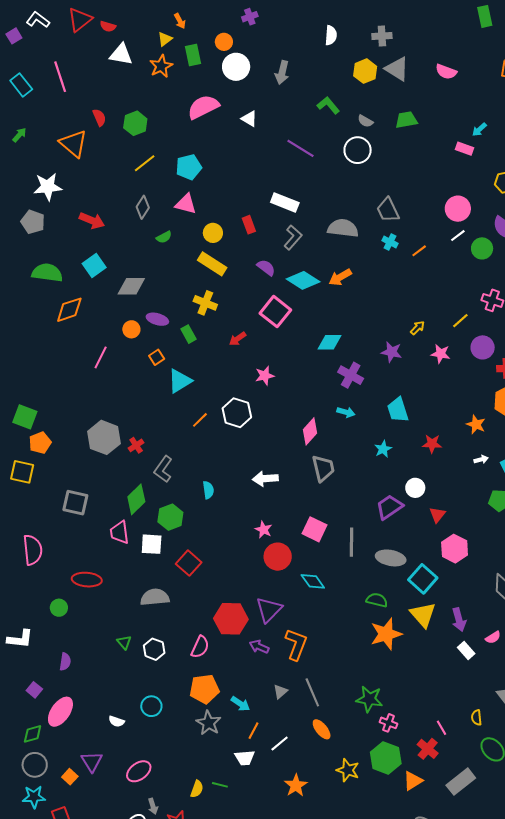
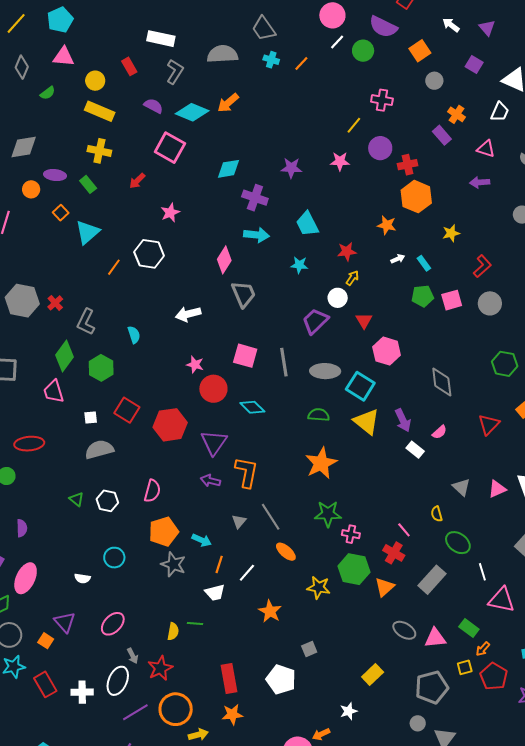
yellow arrow: (417, 328) -> (352, 278), moved
cyan arrow: (346, 412) -> (256, 235), size x1.4
cyan star: (383, 449) -> (299, 265), turned -30
white square: (152, 544) -> (91, 418), moved, size x0.6
red hexagon: (231, 619) -> (170, 425), moved
orange star: (386, 634) -> (321, 463), moved

